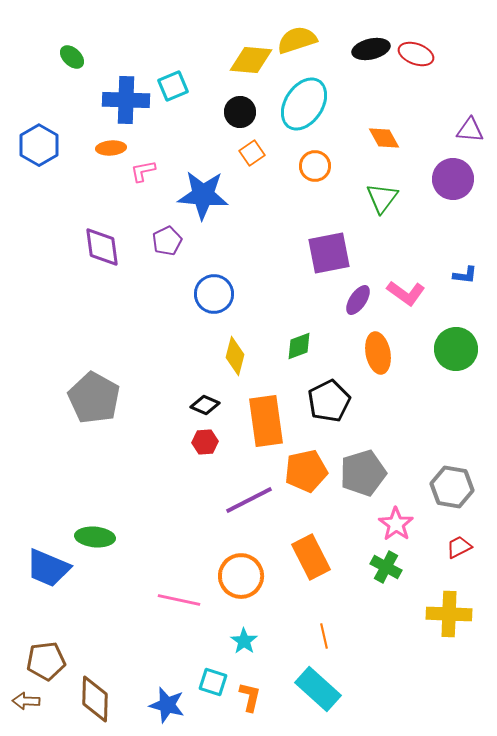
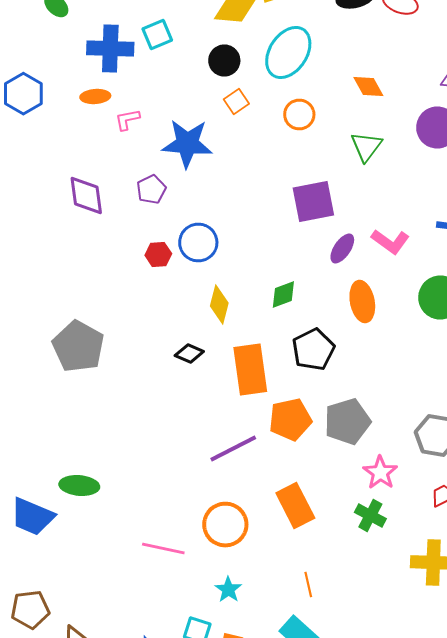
red hexagon: (205, 442) -> (158, 254), moved

